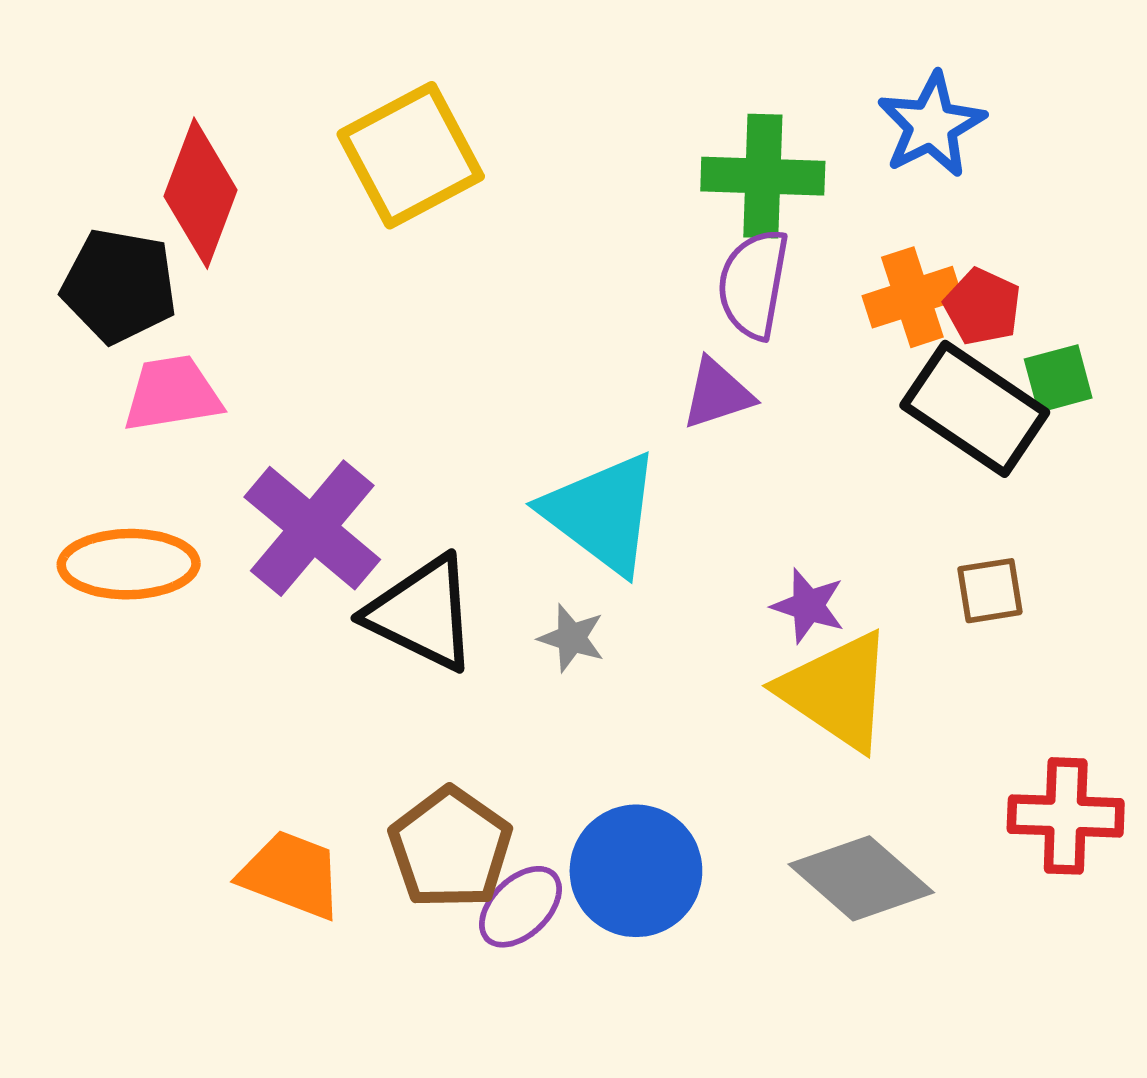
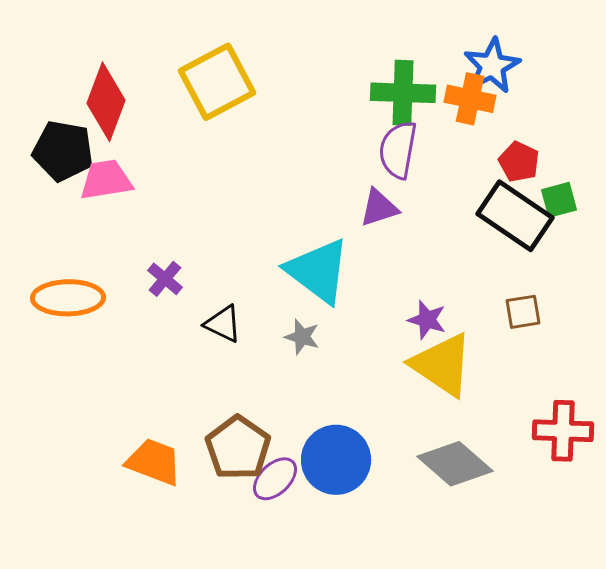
orange cross: (912, 297) -> (470, 99), moved, turned 30
pink trapezoid: (172, 394) -> (106, 180), moved
purple cross: (312, 528) -> (165, 279), size x0.5
black triangle: (422, 613) -> (223, 324), size x0.6

